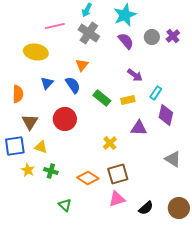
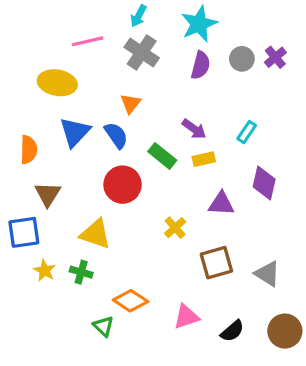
purple semicircle: (126, 41) -> (201, 65), turned 54
purple arrow: (135, 75) -> (194, 129), moved
blue triangle: (47, 83) -> (75, 132), size x1.5
cyan rectangle: (156, 93) -> (247, 132), moved
red circle: (65, 119) -> (123, 185), moved
yellow triangle: (41, 147) -> (95, 234), moved, size x1.5
gray triangle: (173, 159) -> (267, 274), moved
brown square: (118, 174) -> (216, 263), moved
orange diamond: (88, 178) -> (130, 301), moved

